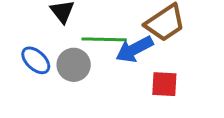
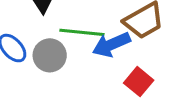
red square: (164, 84) -> (139, 82), turned 32

